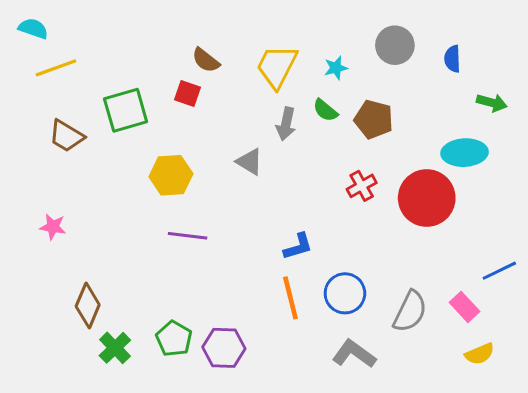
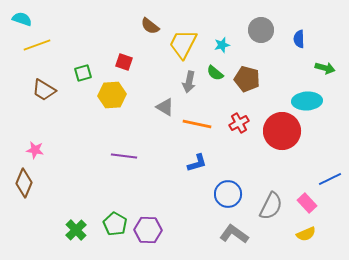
brown semicircle: (206, 60) -> (150, 26), moved
green square: (126, 110) -> (83, 73), size x0.6
yellow hexagon: (171, 175) -> (112, 95), moved
orange line: (290, 298) -> (197, 124), moved, turned -64
brown diamond: (88, 305) -> (24, 183), moved
yellow semicircle: (480, 354) -> (306, 234), moved

